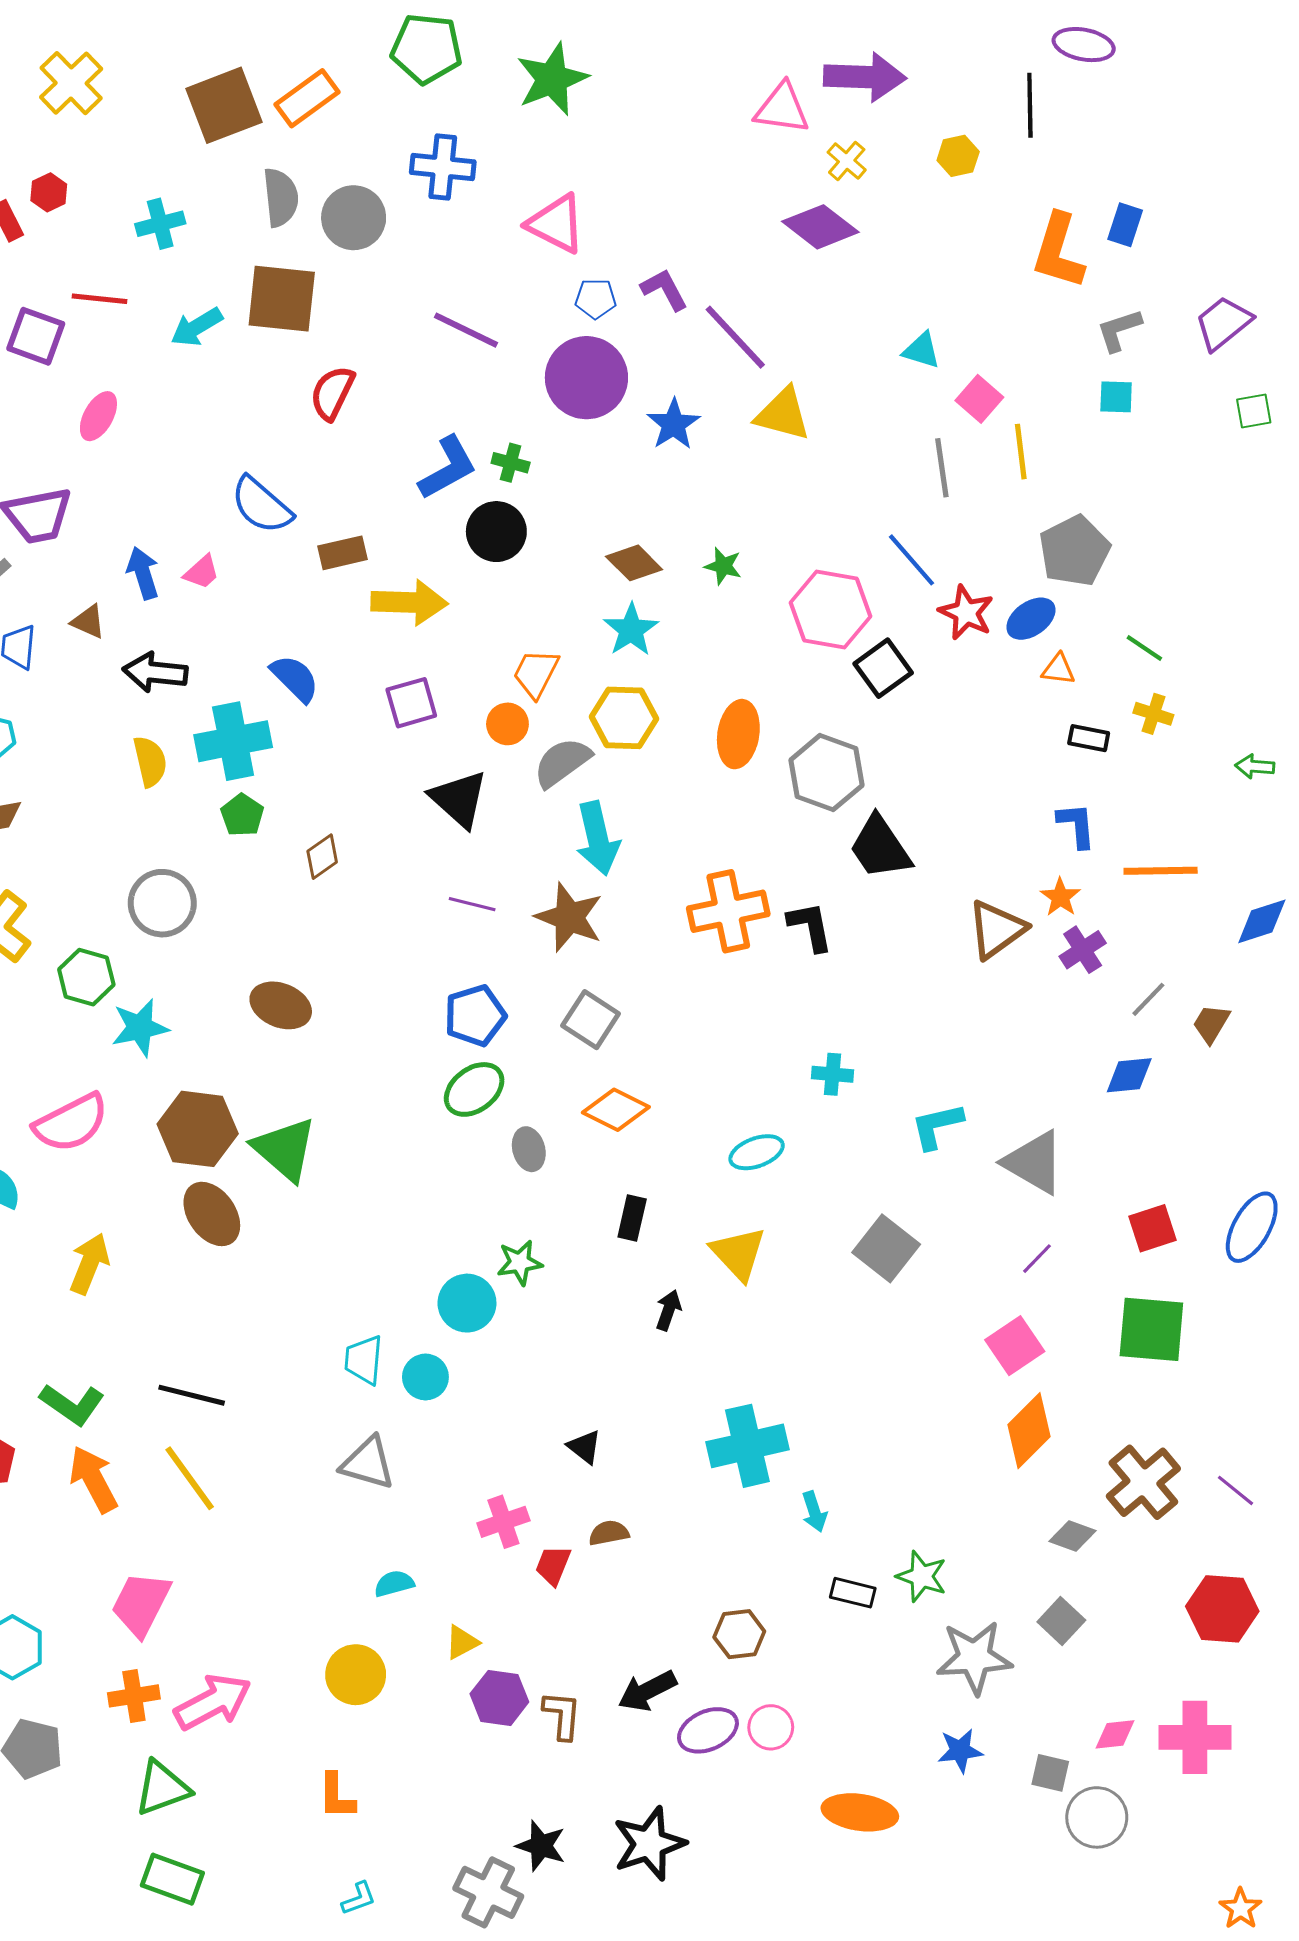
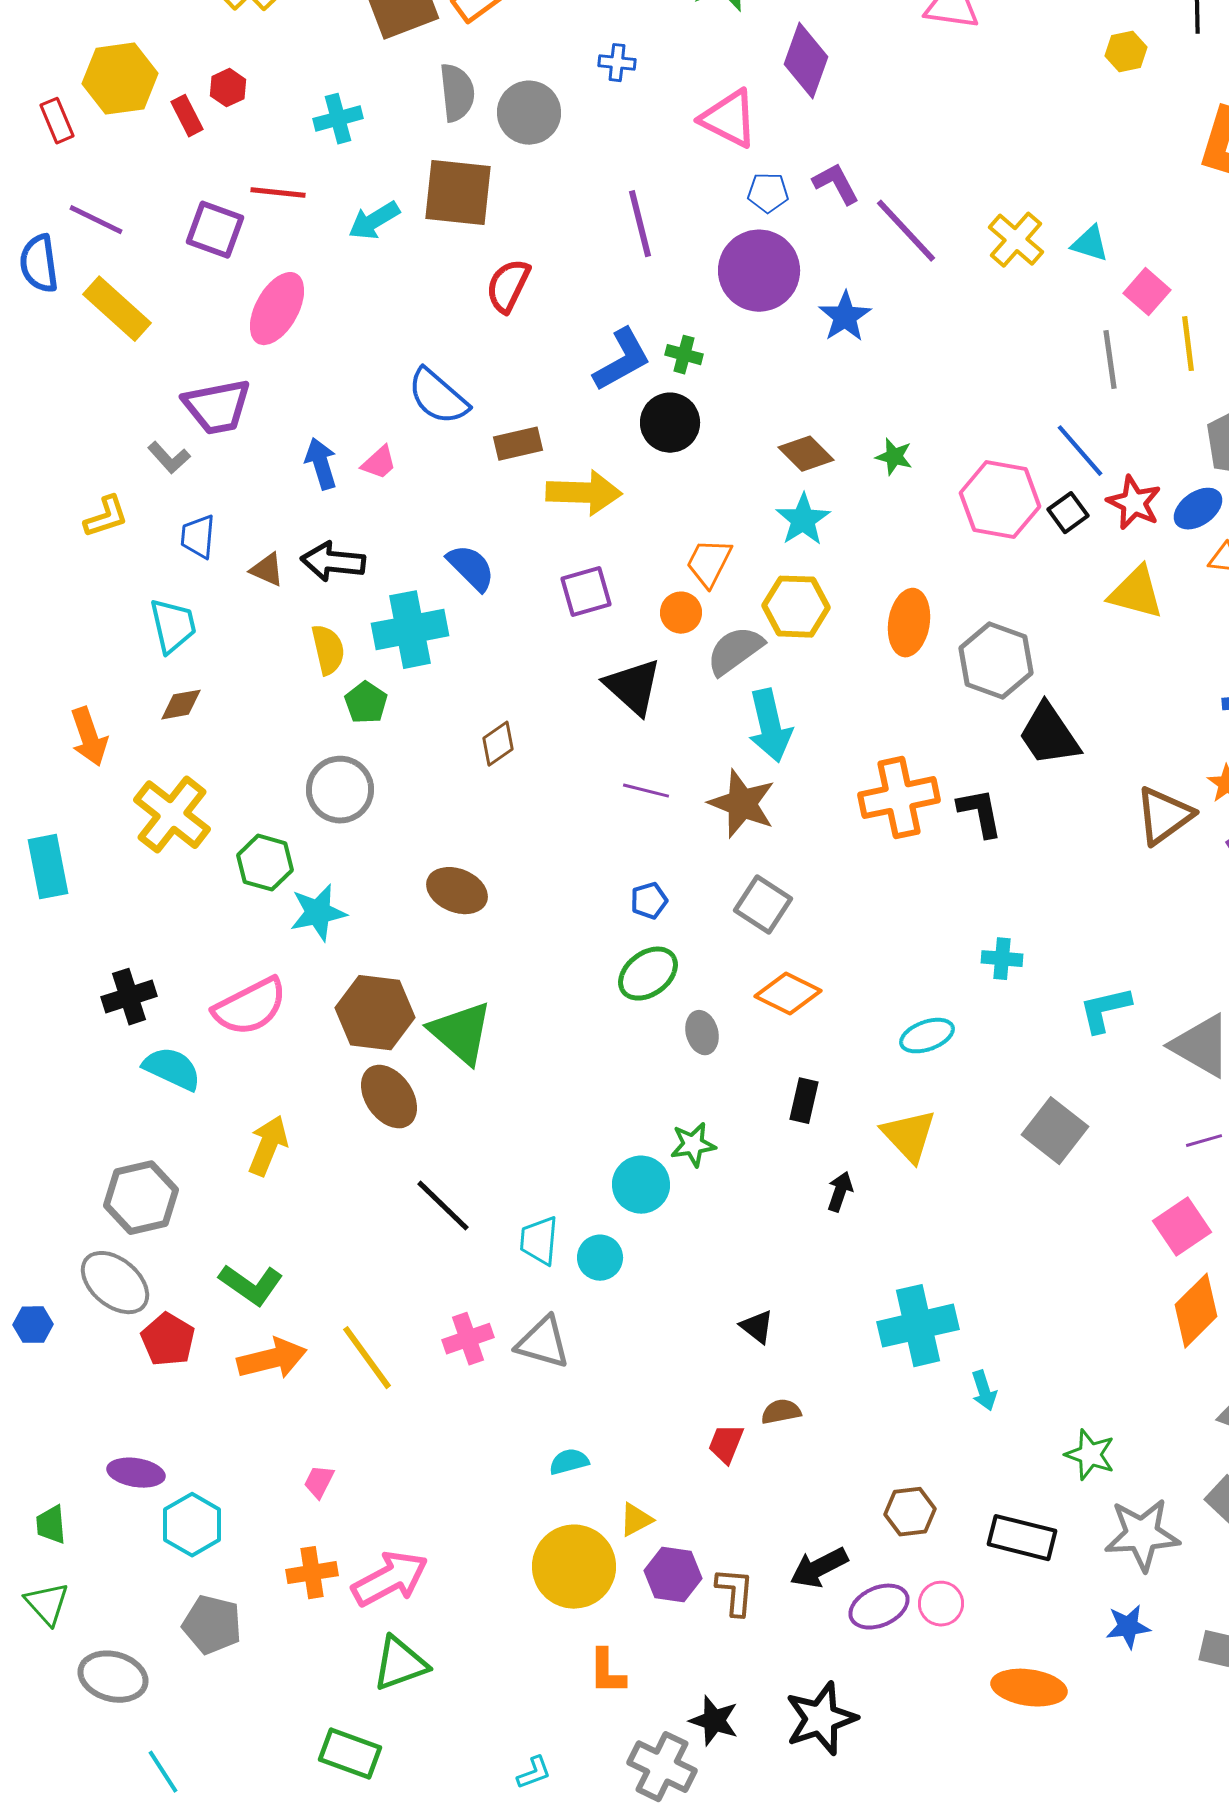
yellow cross: (847, 161) -> (1016, 240), moved, size x1.4
blue cross: (443, 167) -> (617, 63), size x0.6
purple diamond: (820, 227) -> (806, 61), moved, turned 72
purple line: (466, 330) -> (640, 224), turned 50
yellow triangle: (783, 414) -> (1136, 593), moved
pink ellipse: (98, 416) -> (277, 309), size x1.5
brown triangle: (88, 622) -> (267, 570), moved
black square: (883, 668) -> (1068, 513), moved, size x0.7
green pentagon: (242, 815) -> (366, 703), moved
blue pentagon: (475, 1016) -> (649, 901), size x0.6
purple line: (1037, 1259) -> (1204, 1141), turned 30
black line: (192, 1395) -> (443, 1206), moved, turned 30
orange arrow: (93, 1479) -> (272, 1359), turned 104
pink cross: (503, 1522) -> (468, 1339), moved
black rectangle: (853, 1593) -> (1022, 1538), moved, size x1.5
pink trapezoid: (141, 1604) -> (319, 1482), size x0.5
yellow circle: (356, 1675) -> (574, 1567), moved, size x1.4
green triangle: (162, 1788) -> (400, 1664), moved
orange L-shape: (336, 1796) -> (607, 1672), moved

